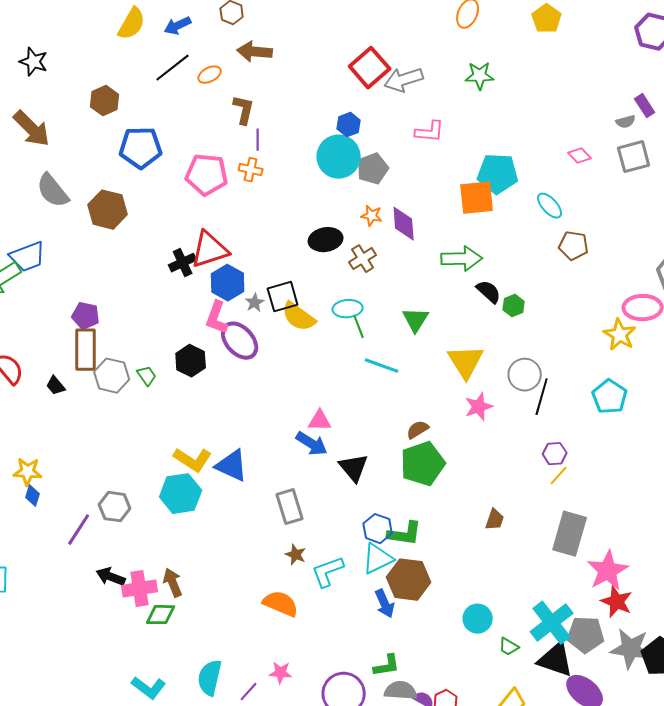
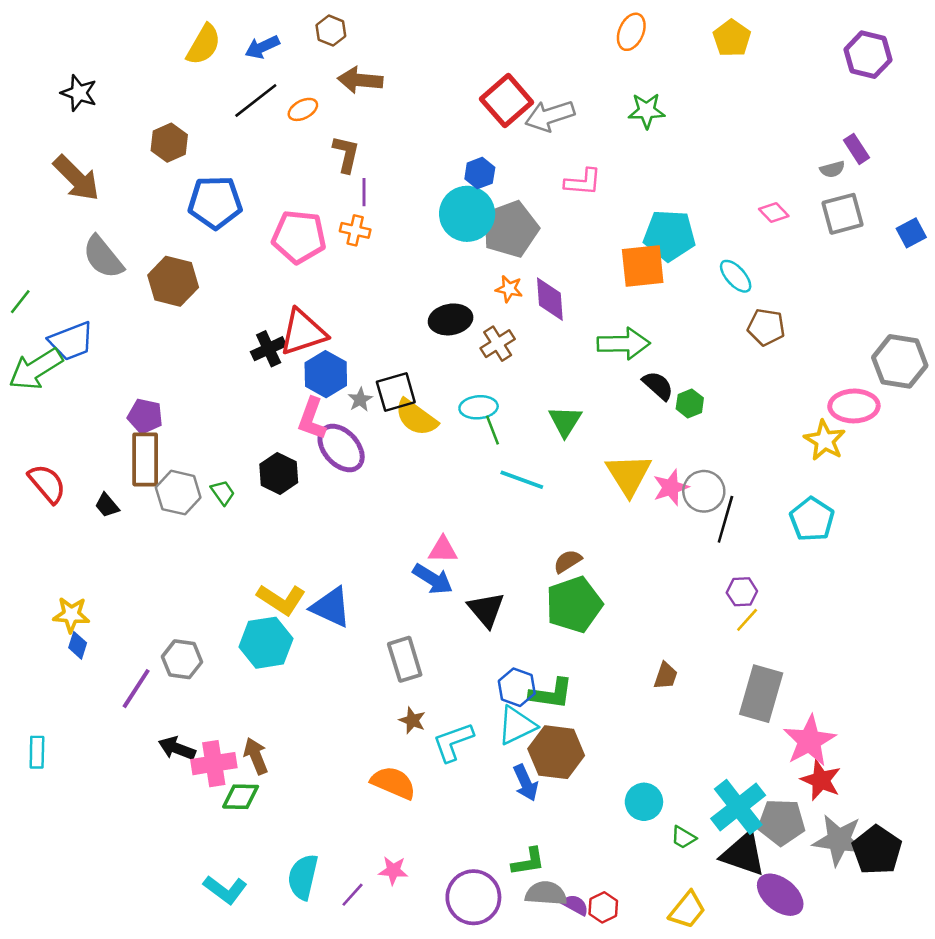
gray pentagon: (373, 169) -> (510, 229), size x1.4
pink star: (479, 407) -> (671, 487), moved

